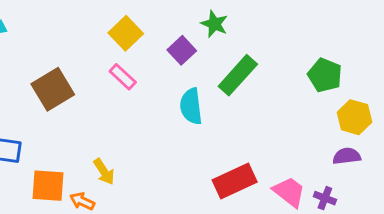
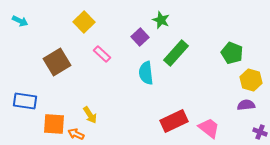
yellow square: (126, 33) -> (84, 22), moved
purple cross: (325, 198) -> (260, 132), moved

